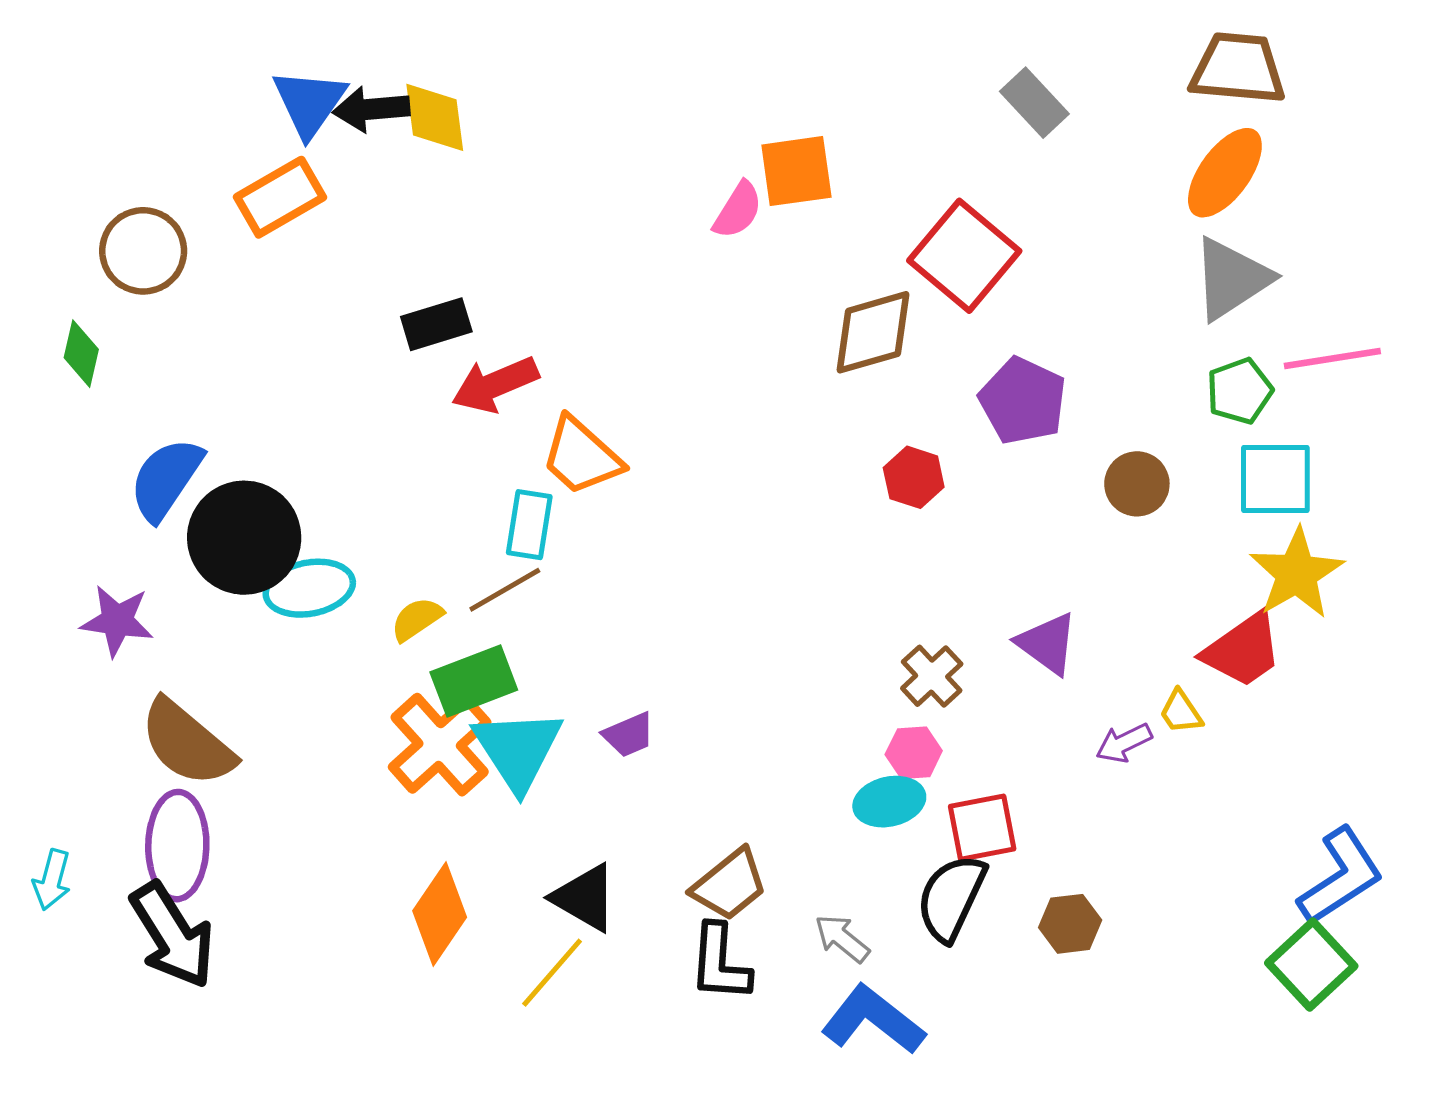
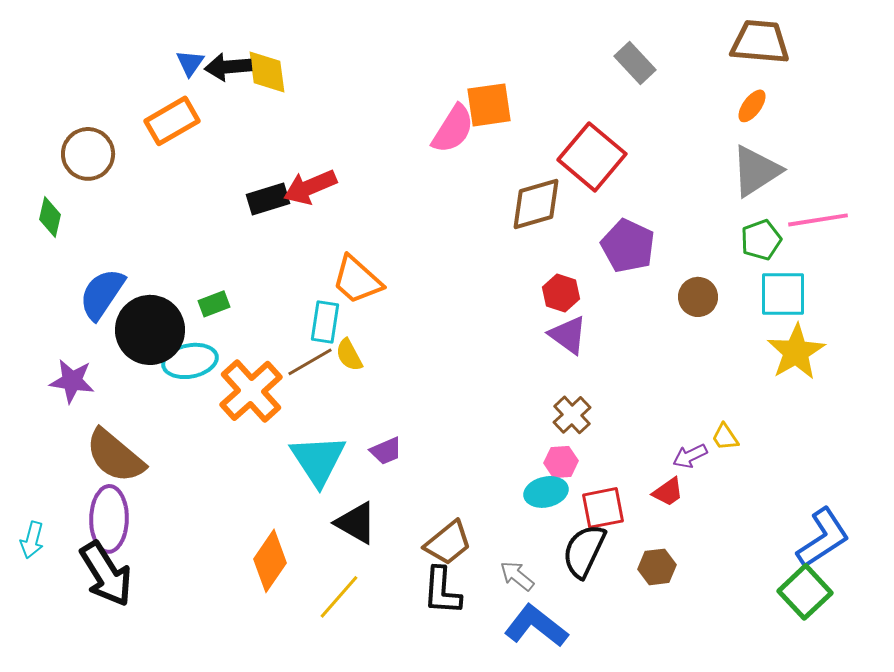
blue triangle: (309, 103) -> (190, 63), size x0.6
orange ellipse: (1225, 173) -> (752, 106), size x0.6
pink semicircle: (738, 210) -> (453, 129), size x1.4
red arrow: (495, 384) -> (310, 187), moved
yellow semicircle: (417, 619) -> (349, 355), moved, turned -84
purple triangle: (1047, 644) -> (568, 335), moved
red trapezoid: (1243, 650) -> (668, 492), moved, size x0.6
green rectangle: (474, 681) -> (214, 304), moved, size x0.6
orange cross: (440, 745) -> (251, 391), moved
black triangle: (585, 898) -> (356, 523), moved

